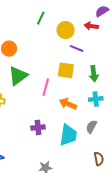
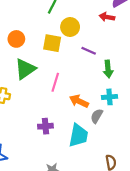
yellow circle: (66, 30) -> (70, 27), moved
purple line: (76, 48) -> (89, 51), moved
yellow square: (66, 70) -> (52, 43), moved
gray semicircle: (91, 127) -> (97, 116), moved

